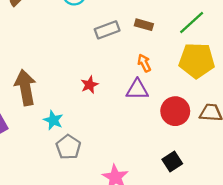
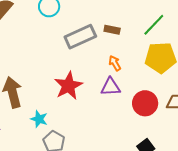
gray rectangle: (107, 30) -> (80, 37), size x1.4
red star: (90, 85) -> (68, 86), size x1.8

